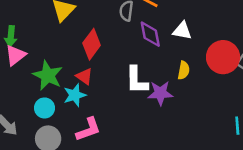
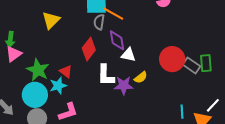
white triangle: (182, 31) -> (128, 55), moved
red diamond: (92, 44) -> (89, 49), moved
yellow semicircle: (184, 70) -> (141, 77), moved, turned 40
cyan circle: (44, 108) -> (35, 95), size x1.6

